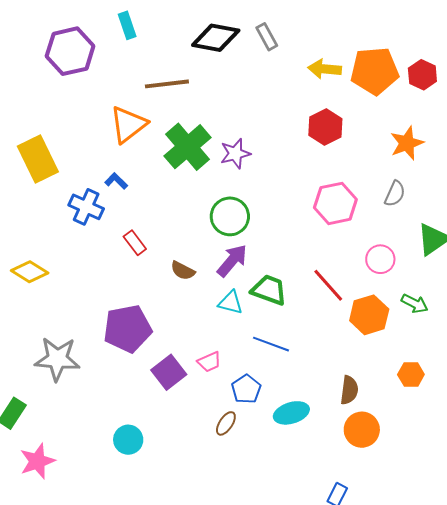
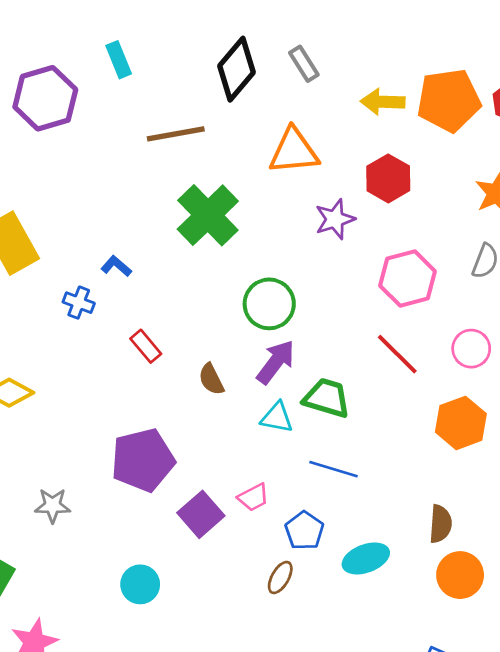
black diamond: (216, 38) -> (236, 69), turned -57
orange triangle: (128, 124) -> (294, 151), moved, turned 36
purple star: (235, 154) -> (335, 219), moved
blue cross: (86, 207) -> (79, 303), size x0.7
brown semicircle: (183, 271) -> (211, 379), turned 40
red line: (328, 285) -> (397, 354), moved
gray star: (57, 359) -> (53, 506), size x0.6
cyan circle: (128, 440) -> (140, 584), moved

